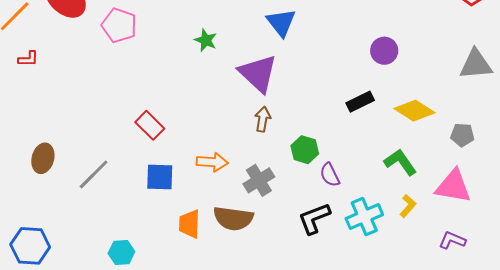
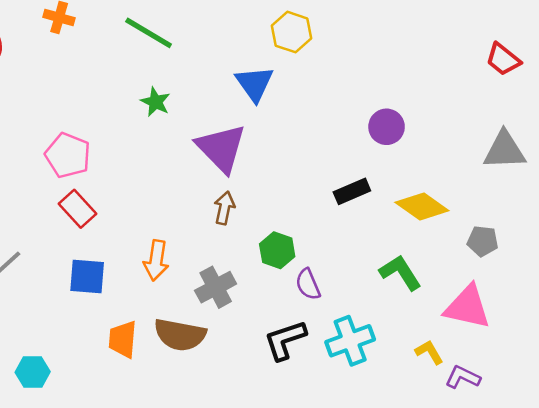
pink pentagon: (119, 25) -> (68, 155), moved
orange arrow: (212, 162) -> (156, 260), turned 92
yellow L-shape: (408, 206) -> (429, 352), moved, turned -75

